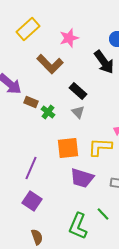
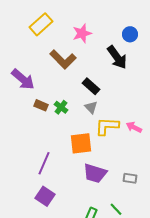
brown rectangle: (31, 102) -> (41, 105), moved
yellow L-shape: (100, 147) -> (107, 126), moved

